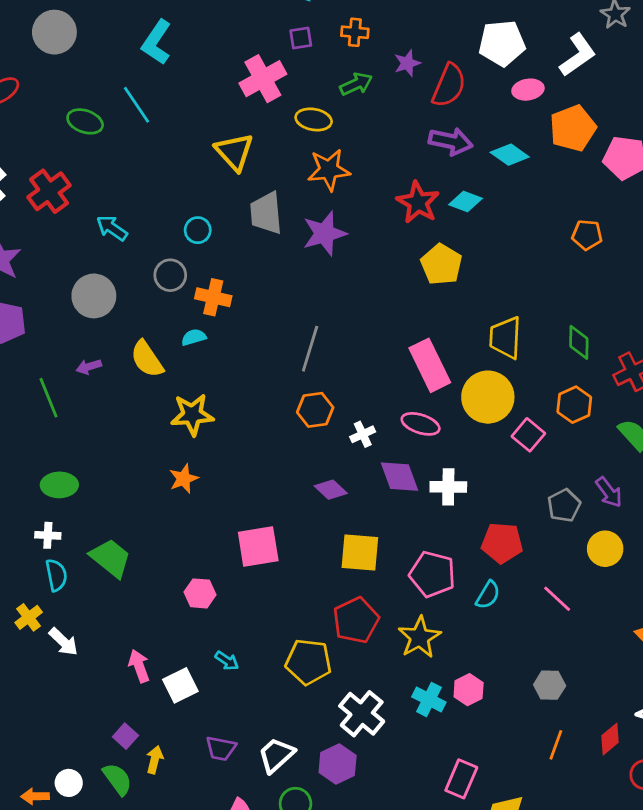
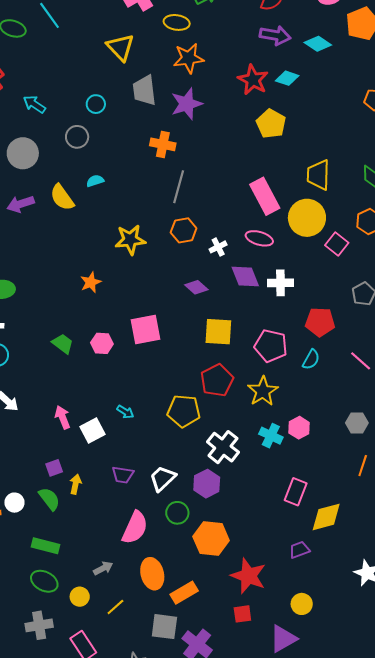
orange cross: (213, 297) -> (163, 144), moved
purple arrow: (89, 367) -> (21, 204), size x1.5
yellow star: (192, 415) -> (130, 240), moved
green trapezoid: (111, 558) -> (63, 344), moved, size x0.7
pink hexagon: (200, 593) -> (102, 343), moved
purple square: (125, 736) -> (54, 468), turned 30

